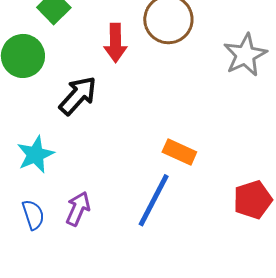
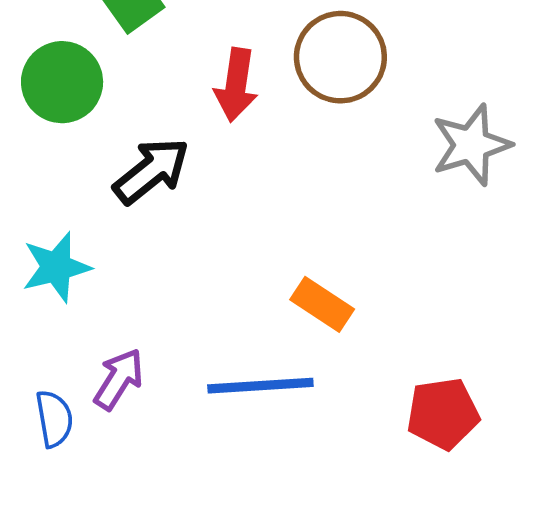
blue line: (154, 200) -> (260, 386), turned 50
blue semicircle: (33, 215) -> (54, 419), moved

